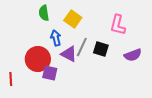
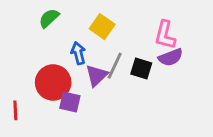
green semicircle: (44, 13) -> (49, 18), moved, turned 56
purple triangle: (69, 54) -> (96, 75), turned 48
purple semicircle: (133, 55) -> (171, 57), moved

